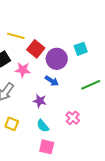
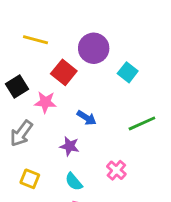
yellow line: (16, 36) -> (35, 40), moved
cyan square: (81, 49) -> (128, 72), turned -32
purple circle: (57, 59) -> (94, 48), moved

